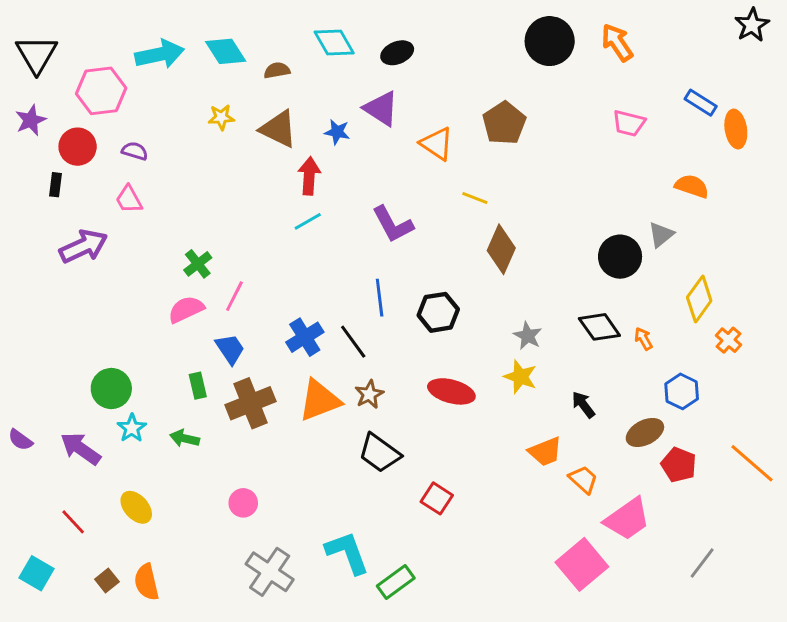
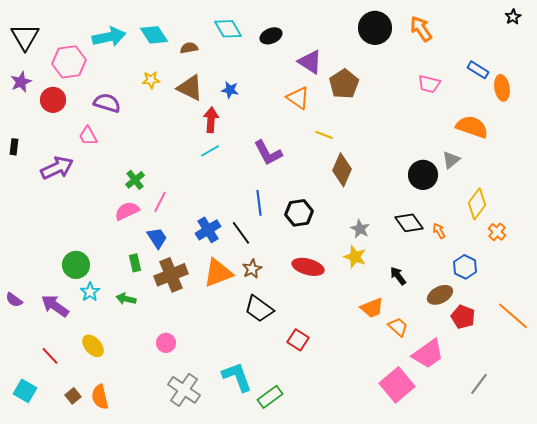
black star: (752, 25) -> (513, 17), size x0.7
purple triangle: (381, 108) -> (310, 62), moved
purple semicircle: (135, 151) -> (107, 103), moved, size x1.5
black rectangle: (56, 185) -> (14, 147), moved
orange semicircle: (692, 186) -> (472, 127), size x1.4

